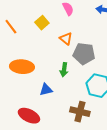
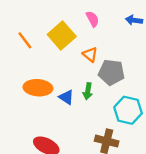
yellow square: (42, 23) -> (62, 36), size x1.6
blue triangle: (46, 90) -> (66, 97), moved, turned 48

